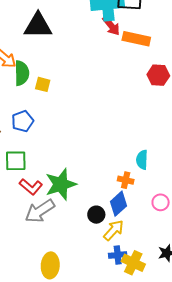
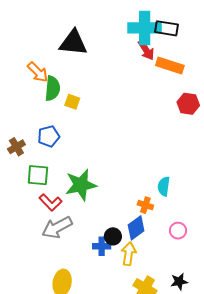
green star: (61, 184) -> (81, 185), moved
yellow arrow: (114, 230) -> (129, 254), turned -40
blue cross: (118, 255) -> (102, 246), moved

